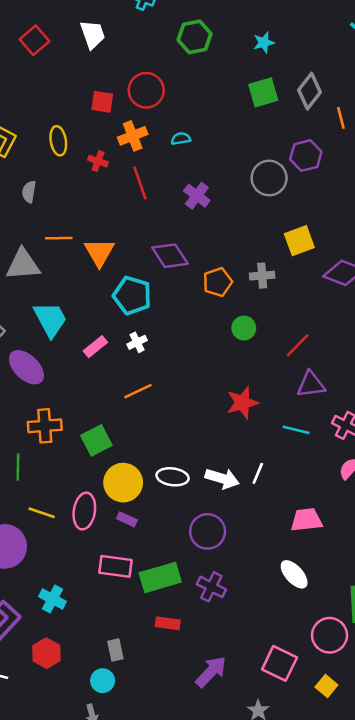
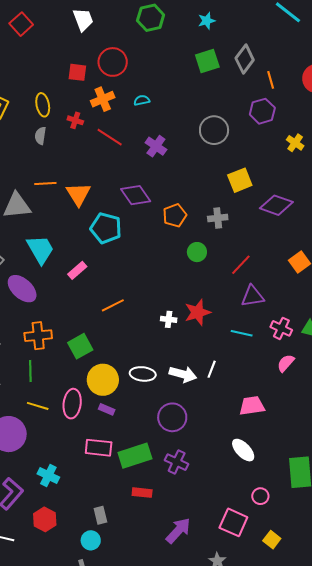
white trapezoid: (93, 34) -> (83, 20), moved
purple hexagon: (306, 156) -> (262, 111), moved
red line: (140, 183) -> (110, 137), turned -36
gray semicircle: (29, 192) -> (40, 136), moved
gray cross: (262, 276) -> (218, 218), moved
white cross: (137, 342) -> (169, 319), moved, turned 35
green line: (18, 467) -> (30, 371), moved
pink circle: (330, 635) -> (260, 496), moved, size x0.6

